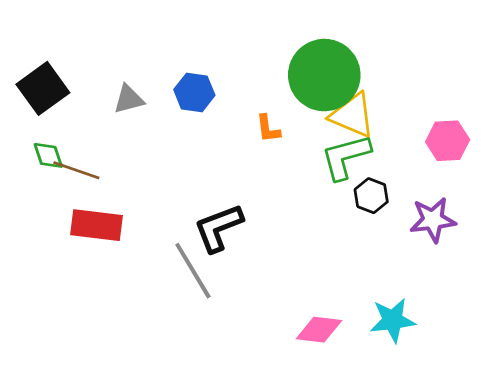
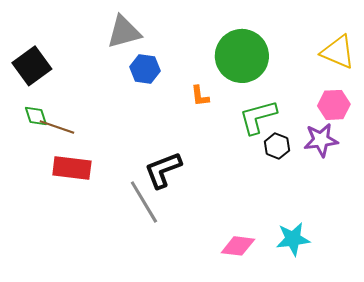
gray triangle: (129, 99) -> (124, 32), moved, size x1.5
yellow triangle: (352, 115) -> (338, 52), moved
purple star: (433, 220) -> (321, 140), moved

